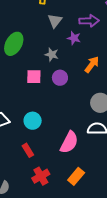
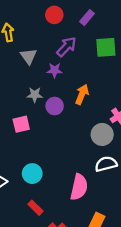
purple arrow: (89, 21) -> (67, 47), turned -30
purple circle: (60, 78) -> (55, 106), moved

